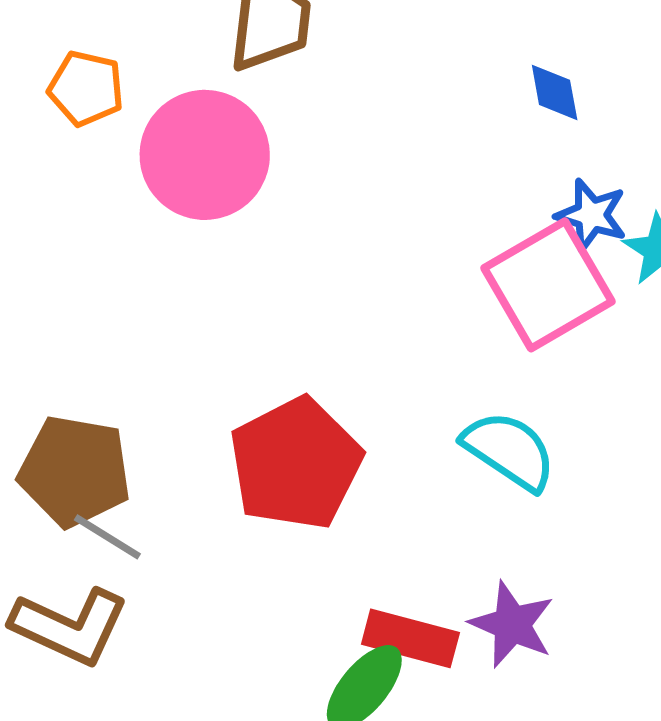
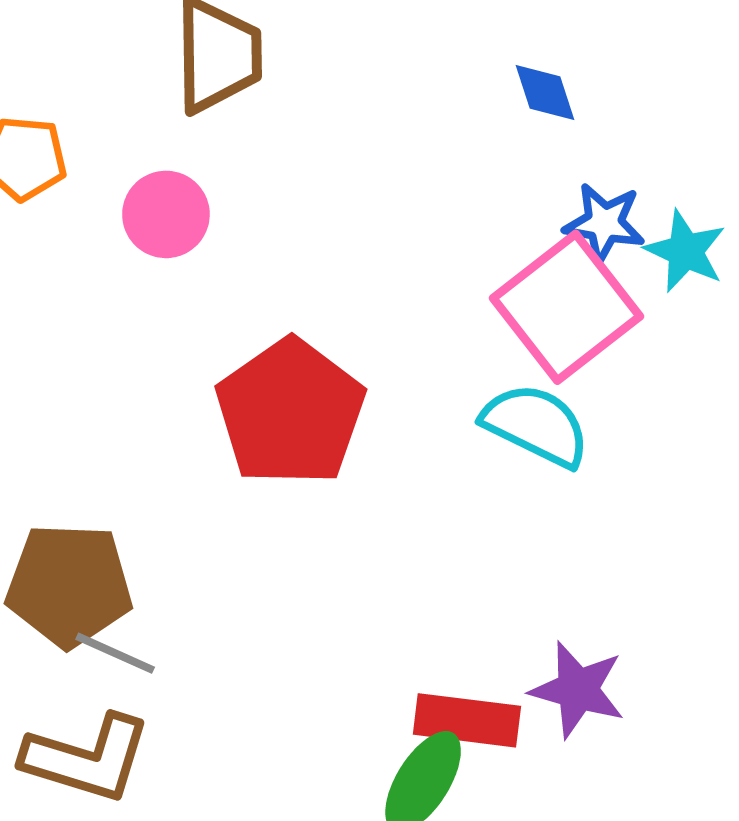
pink circle: (205, 155) -> (166, 214), size x0.6
cyan semicircle: (509, 450) -> (536, 425), moved
red pentagon: (296, 464) -> (290, 412), moved

